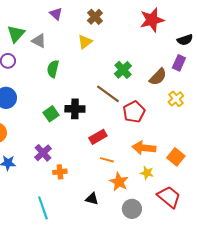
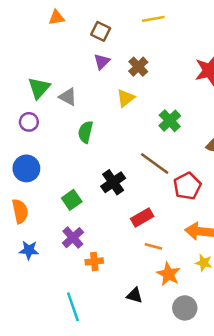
purple triangle: (56, 14) -> (102, 62), moved, turned 32
green cross: (123, 70) -> (170, 121), moved
black cross: (75, 109) -> (113, 182), turned -36
green square: (51, 114) -> (72, 200), moved

